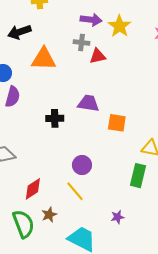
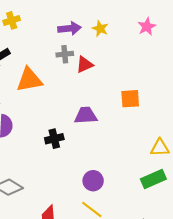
yellow star: (119, 26) -> (100, 29), size x0.7
orange square: (117, 123) -> (130, 99), moved
green rectangle: (138, 176) -> (153, 179), turned 65

